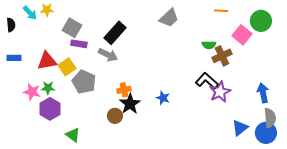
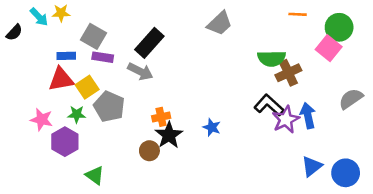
orange line: (221, 11) -> (298, 14), moved
black semicircle: (11, 25) -> (14, 32), turned 48
pink square: (242, 35) -> (329, 48), moved
green semicircle: (209, 45) -> (272, 58), size x1.5
blue rectangle: (14, 58) -> (66, 56), moved
green star: (48, 88) -> (77, 114), moved
blue arrow: (263, 93) -> (308, 116), moved
gray semicircle: (270, 118) -> (351, 99), moved, turned -120

